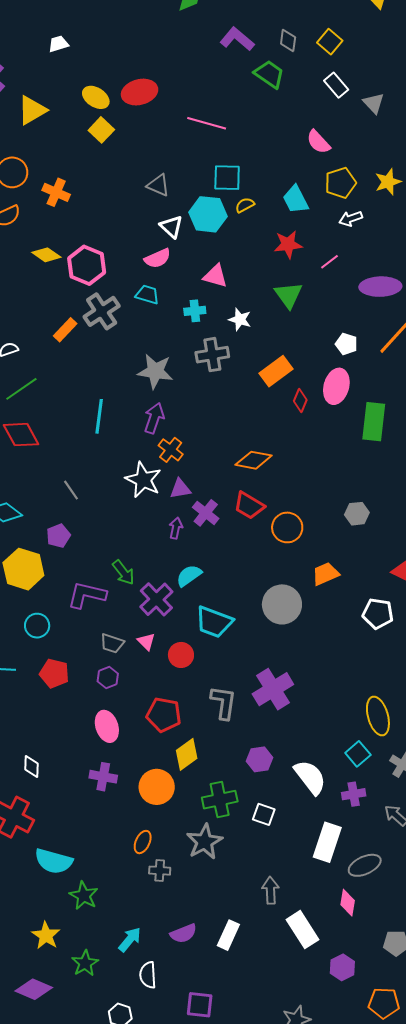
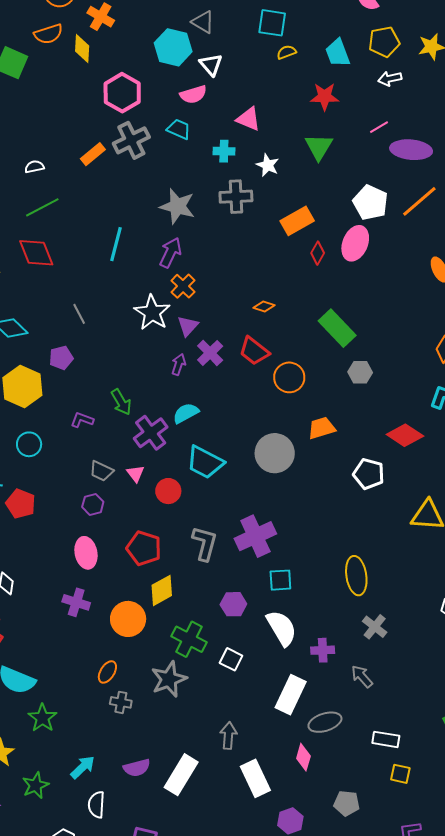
cyan hexagon: (208, 214) -> (173, 47), moved
yellow diamond: (46, 255) -> (82, 48), moved, turned 52
pink line: (329, 262) -> (379, 127), moved
white pentagon: (346, 344) -> (370, 203), size x1.6
green rectangle: (374, 422) -> (337, 328), moved, turned -57
orange diamond: (254, 460) -> (264, 306), size x0.6
purple triangle: (180, 489) -> (188, 326), turned -45
purple L-shape: (87, 595) -> (82, 420), size x0.6
red pentagon: (54, 673) -> (21, 504), moved
cyan square: (358, 754) -> (280, 580), moved, turned 30
green cross: (220, 800) -> (189, 639), turned 32
white rectangle: (228, 935) -> (181, 775), size x1.4

